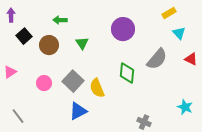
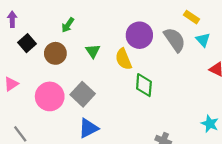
yellow rectangle: (169, 13) -> (192, 17), turned 64
green arrow: (60, 20) -> (68, 25), turned -56
gray semicircle: (157, 59) -> (175, 40), moved, turned -75
pink circle: (44, 83) -> (50, 96), size x1.6
yellow semicircle: (97, 88) -> (123, 59), moved

